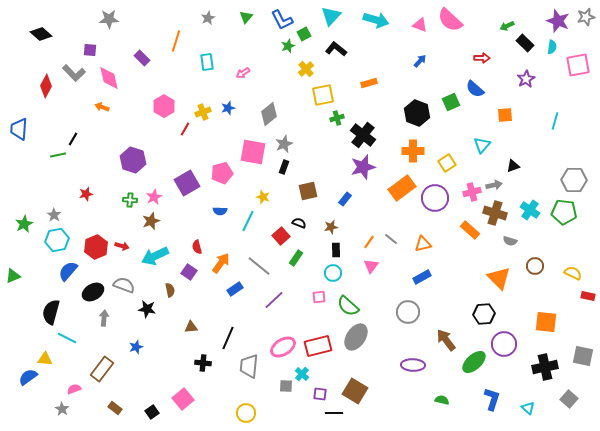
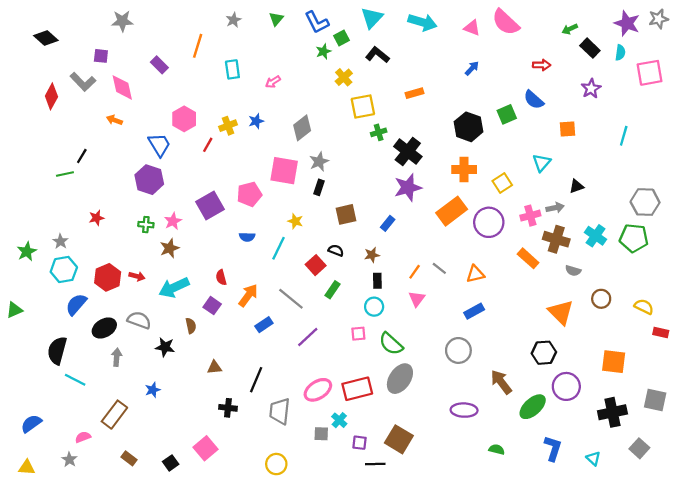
blue trapezoid: (19, 129) -> (159, 145), moved, turned 145
yellow triangle: (45, 359) -> (27, 467), moved

